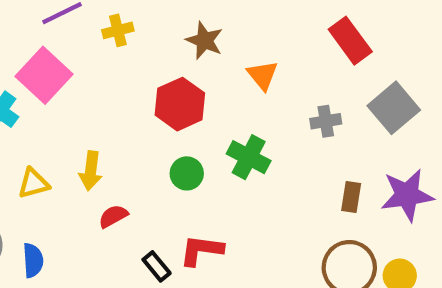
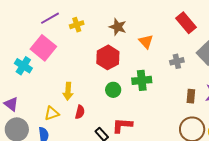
green cross: (249, 157) -> (142, 80), turned -30
yellow triangle: (33, 183) -> (52, 113), moved
red semicircle: (113, 216) -> (80, 112), turned 136

